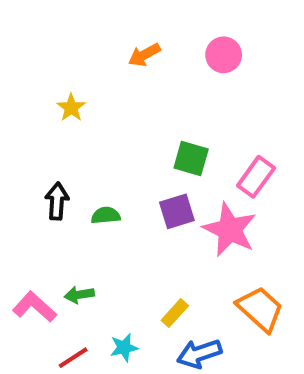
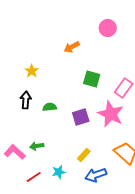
orange arrow: (144, 55) -> (72, 47), moved
yellow star: (71, 108) -> (32, 71), moved
purple square: (177, 211) -> (81, 117), moved

